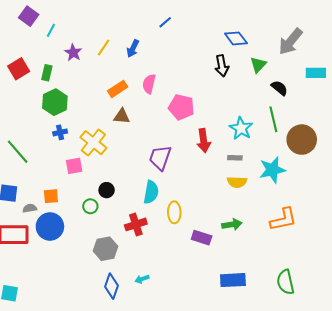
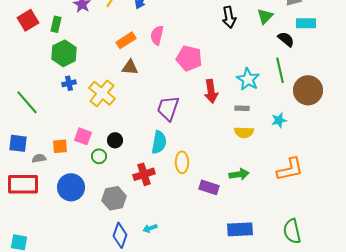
cyan rectangle: (316, 73) -> (306, 23), moved
pink square: (74, 166) -> (83, 136), moved, turned 30
cyan star: (272, 170) -> (279, 120), size x0.6
blue circle: (50, 226) -> (71, 187), moved

